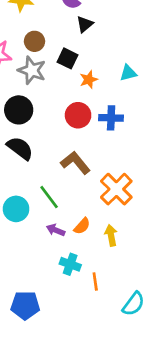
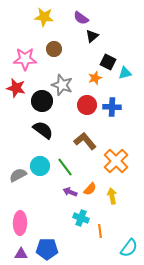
black square: (67, 58) -> (108, 62), moved
gray star: (32, 70) -> (62, 85), moved
cyan circle: (16, 209) -> (40, 166), moved

